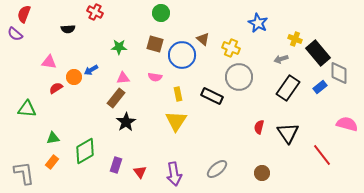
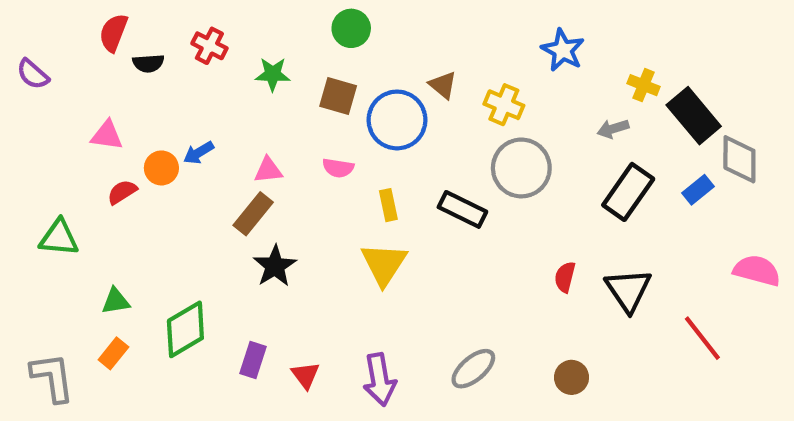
red cross: (95, 12) -> (209, 46), moved
red semicircle: (24, 14) -> (113, 33), moved
green star: (119, 47) -> (273, 74), moved

